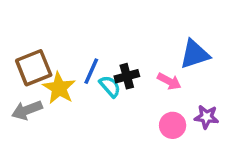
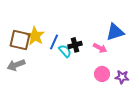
brown square: (34, 68) -> (20, 40), turned 35
yellow star: (59, 88) -> (35, 36), moved
purple star: (206, 117) -> (122, 77), moved

